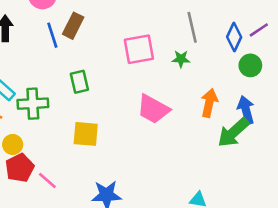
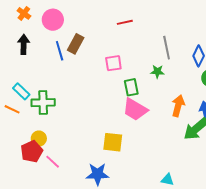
pink square: (139, 49) -> (113, 63), moved, size x0.7
green rectangle: (79, 82) -> (131, 87), moved
yellow square: (86, 134) -> (113, 142), moved
yellow circle: (13, 144) -> (39, 139), moved

